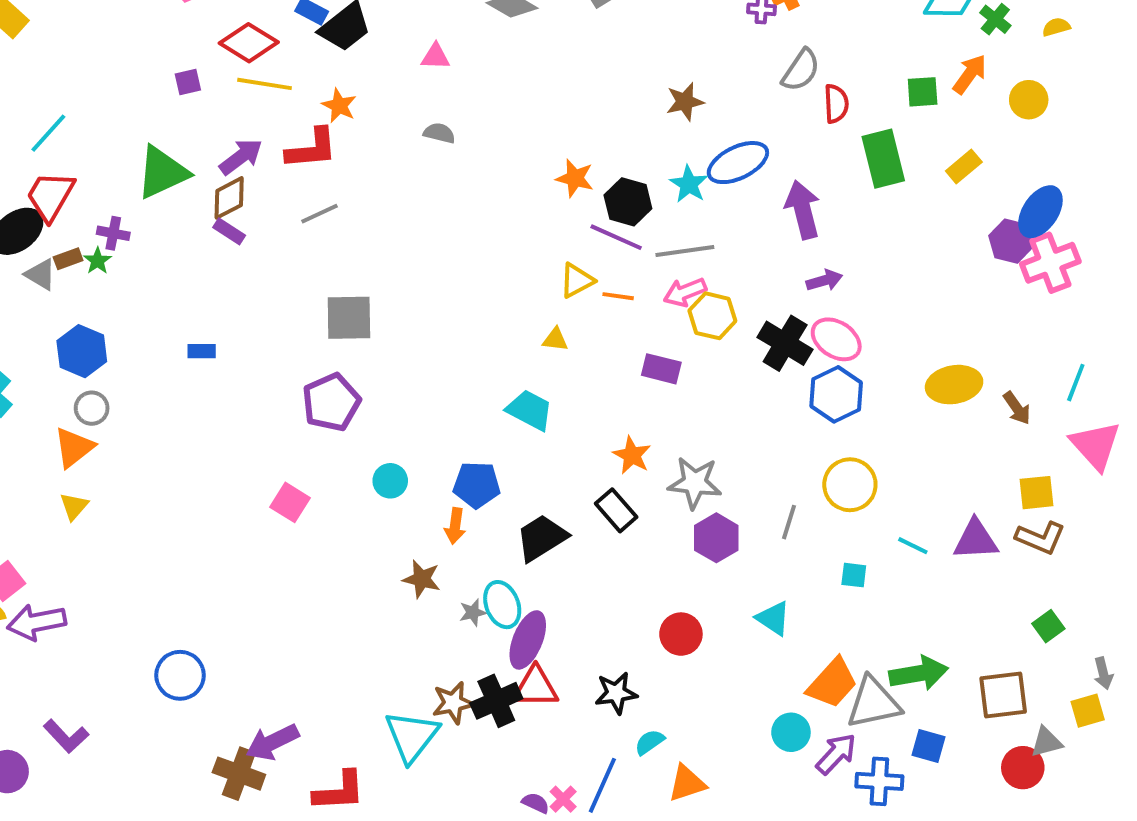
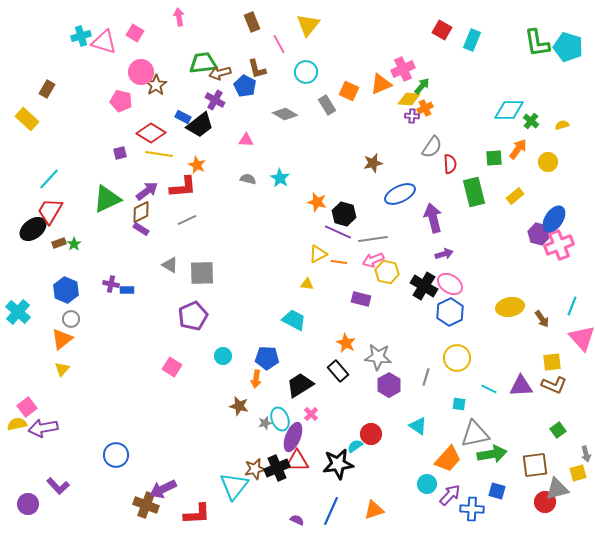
cyan star: (689, 184) -> (280, 178), moved
purple cross: (113, 233) -> (111, 284), moved
gray triangle: (41, 275) -> (170, 265), moved
black star: (616, 693) -> (338, 464), size x1.4
gray triangle: (873, 703) -> (475, 434), moved
cyan semicircle: (650, 742) -> (355, 446), moved
gray triangle: (1046, 742) -> (557, 489), size x1.4
pink cross: (563, 799) -> (311, 414), moved

